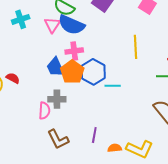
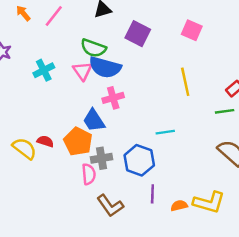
orange pentagon: (72, 72) -> (78, 141), moved
blue hexagon: (93, 72) -> (139, 160), moved

